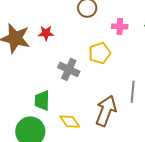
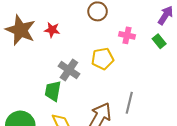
green trapezoid: (42, 101) -> (53, 91), moved

